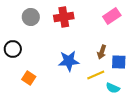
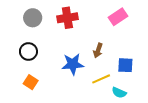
black circle: (13, 49) -> (28, 52), moved
brown arrow: (102, 52) -> (98, 50), moved

